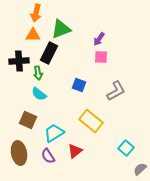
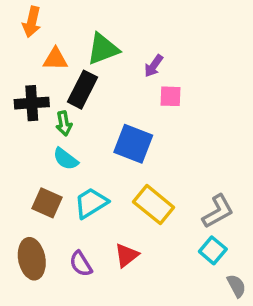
orange arrow: (36, 13) -> (32, 22), moved
purple arrow: (99, 39) -> (154, 66), moved
blue square: (79, 85) -> (133, 144), size x1.6
gray L-shape: (116, 91) -> (218, 211), moved
cyan trapezoid: (54, 133) -> (91, 203), moved
gray semicircle: (140, 169) -> (236, 286), turned 104

